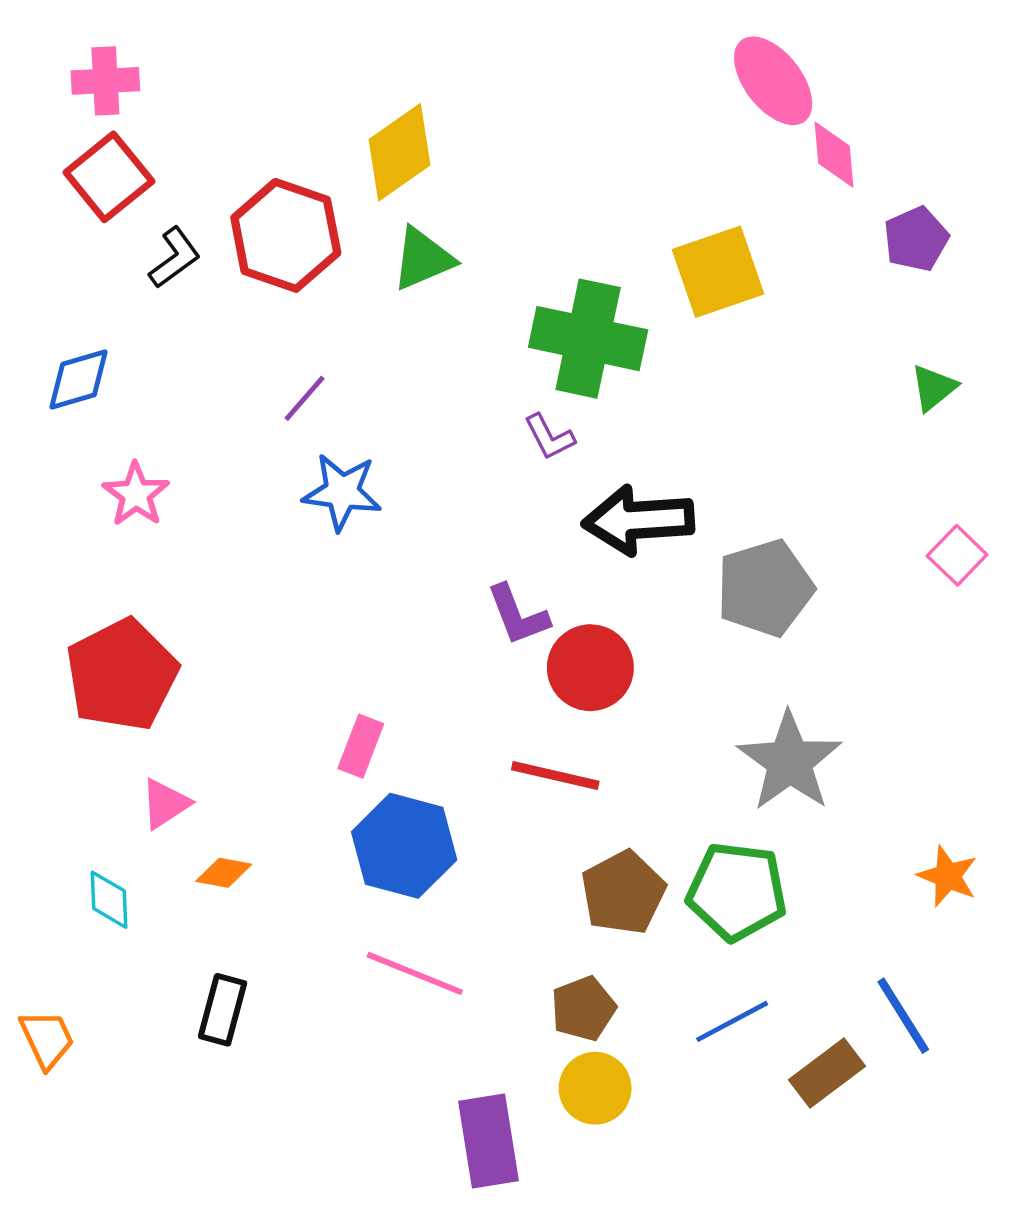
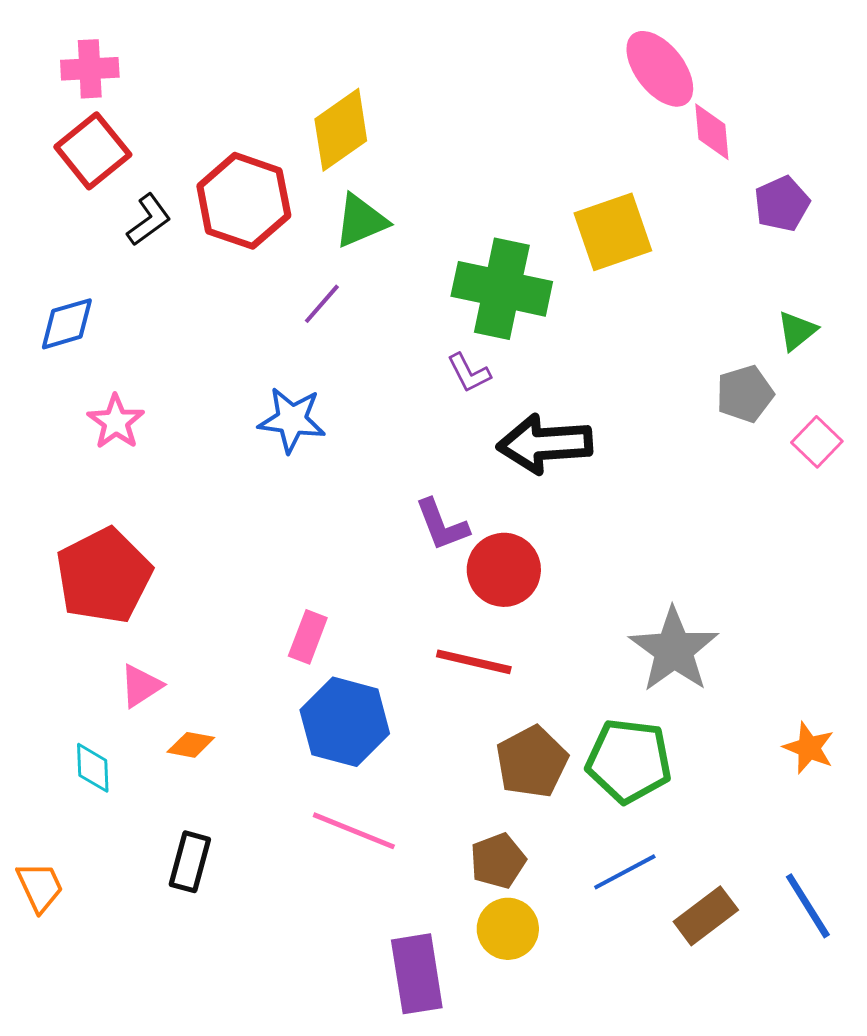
purple line: (305, 398) -> (322, 304), moved
pink square: (957, 555) -> (817, 442), moved
gray pentagon: (765, 588) -> (745, 394), moved, size x0.7
blue line: (903, 1016) -> (808, 906), moved

